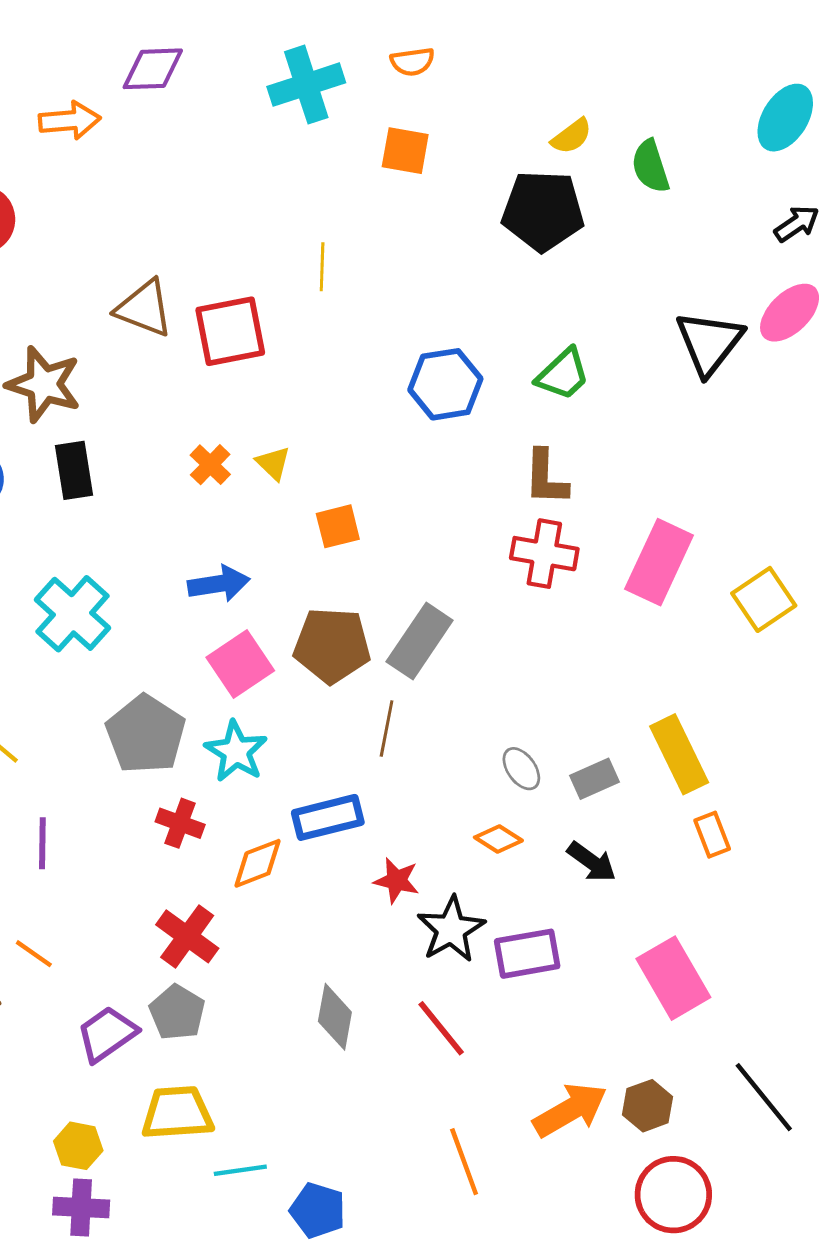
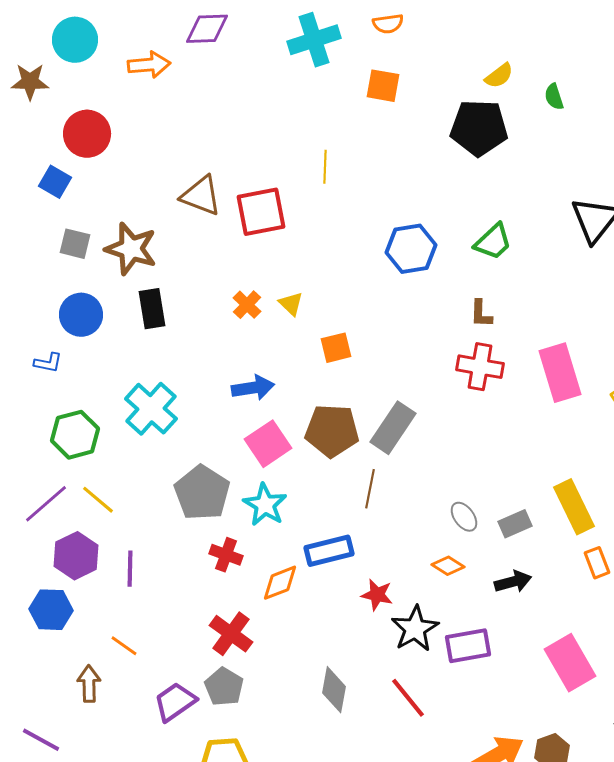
green semicircle: (650, 166) -> (554, 97), size x0.7
brown L-shape: (546, 478) -> (481, 314), size x0.7
pink rectangle: (659, 562) -> (560, 373), turned -42
black arrow: (592, 862) -> (513, 582), turned -51

